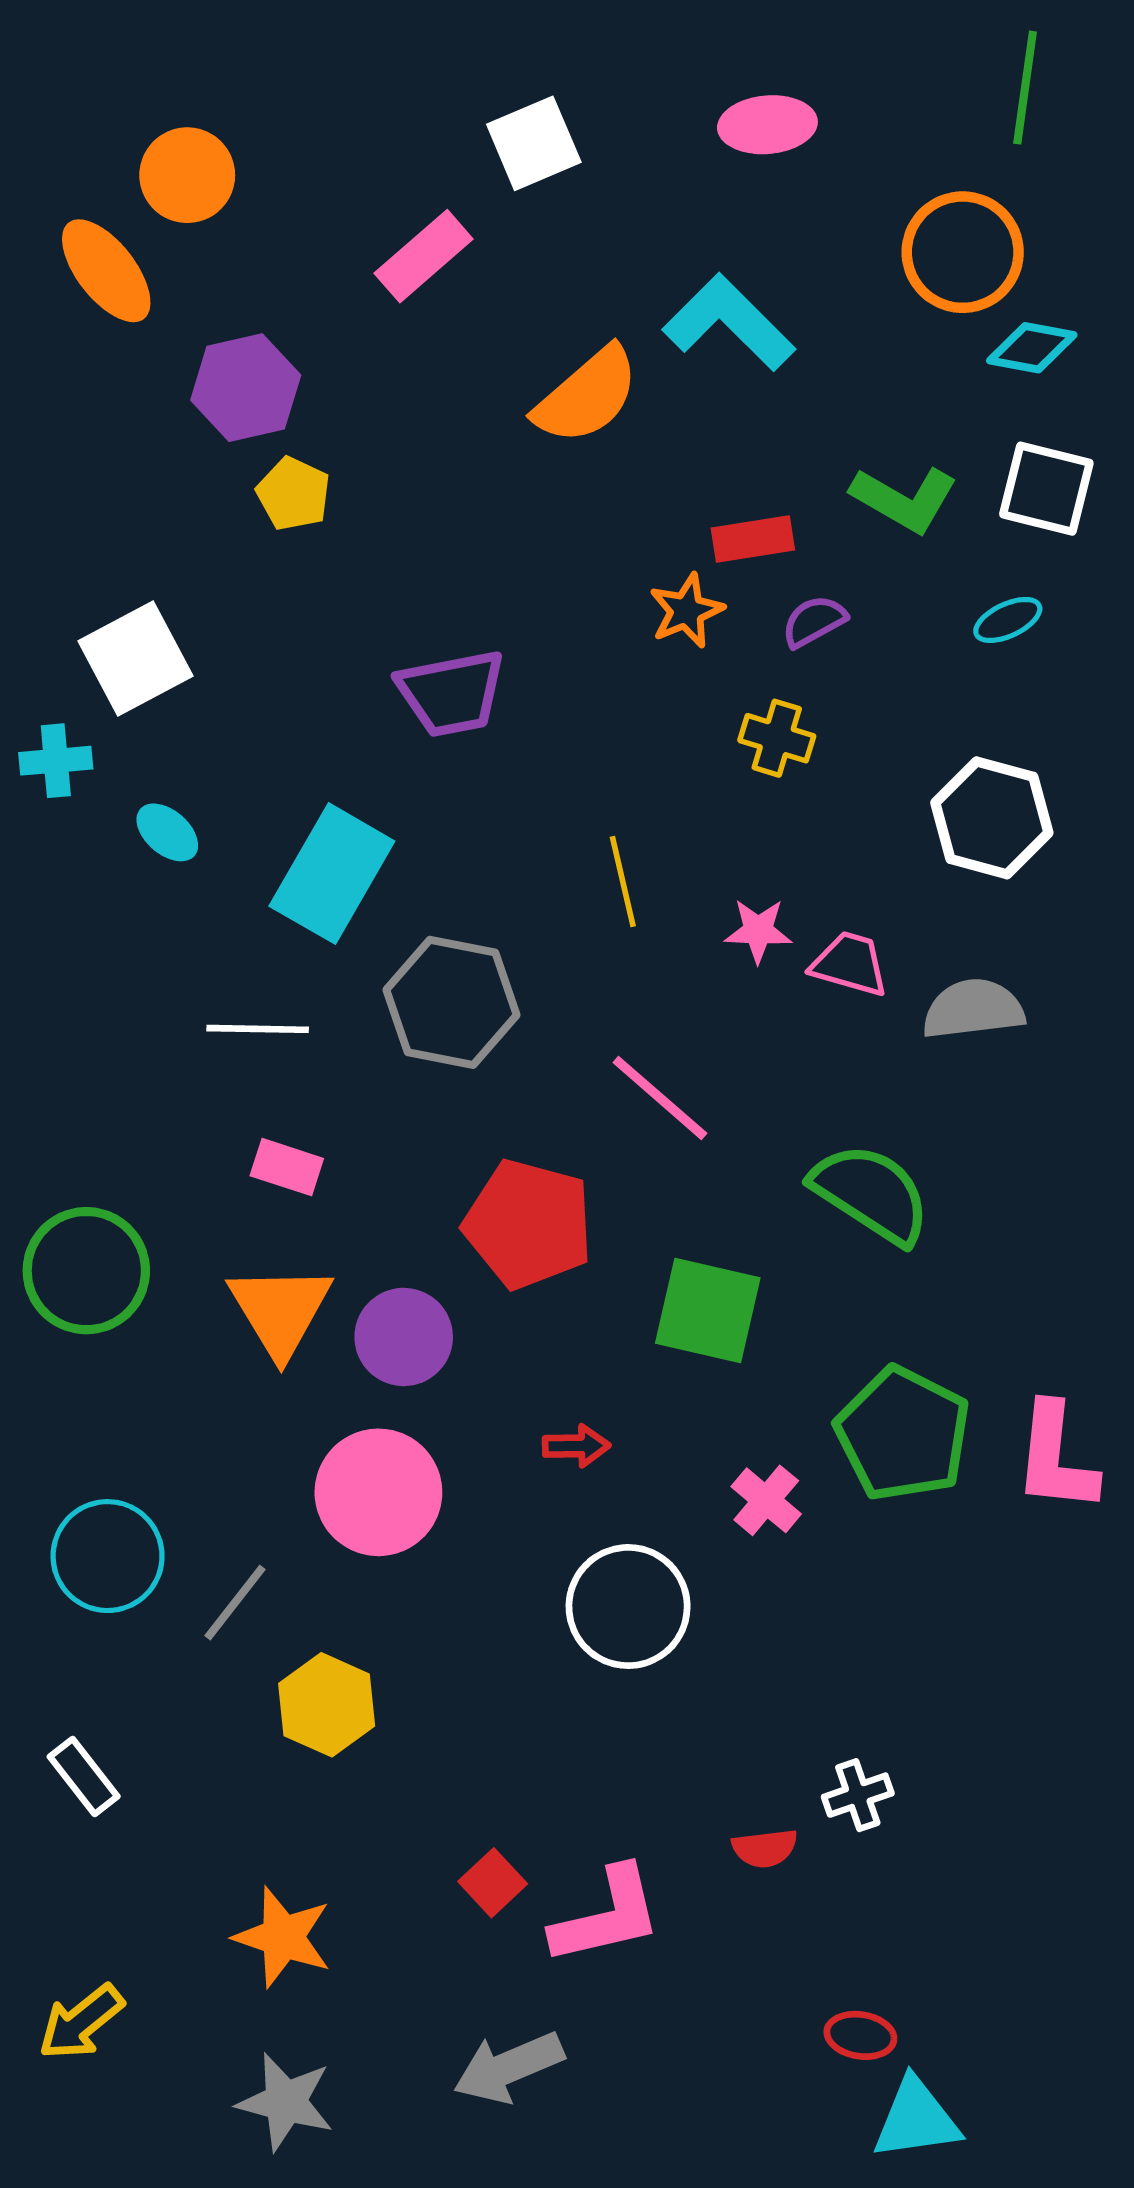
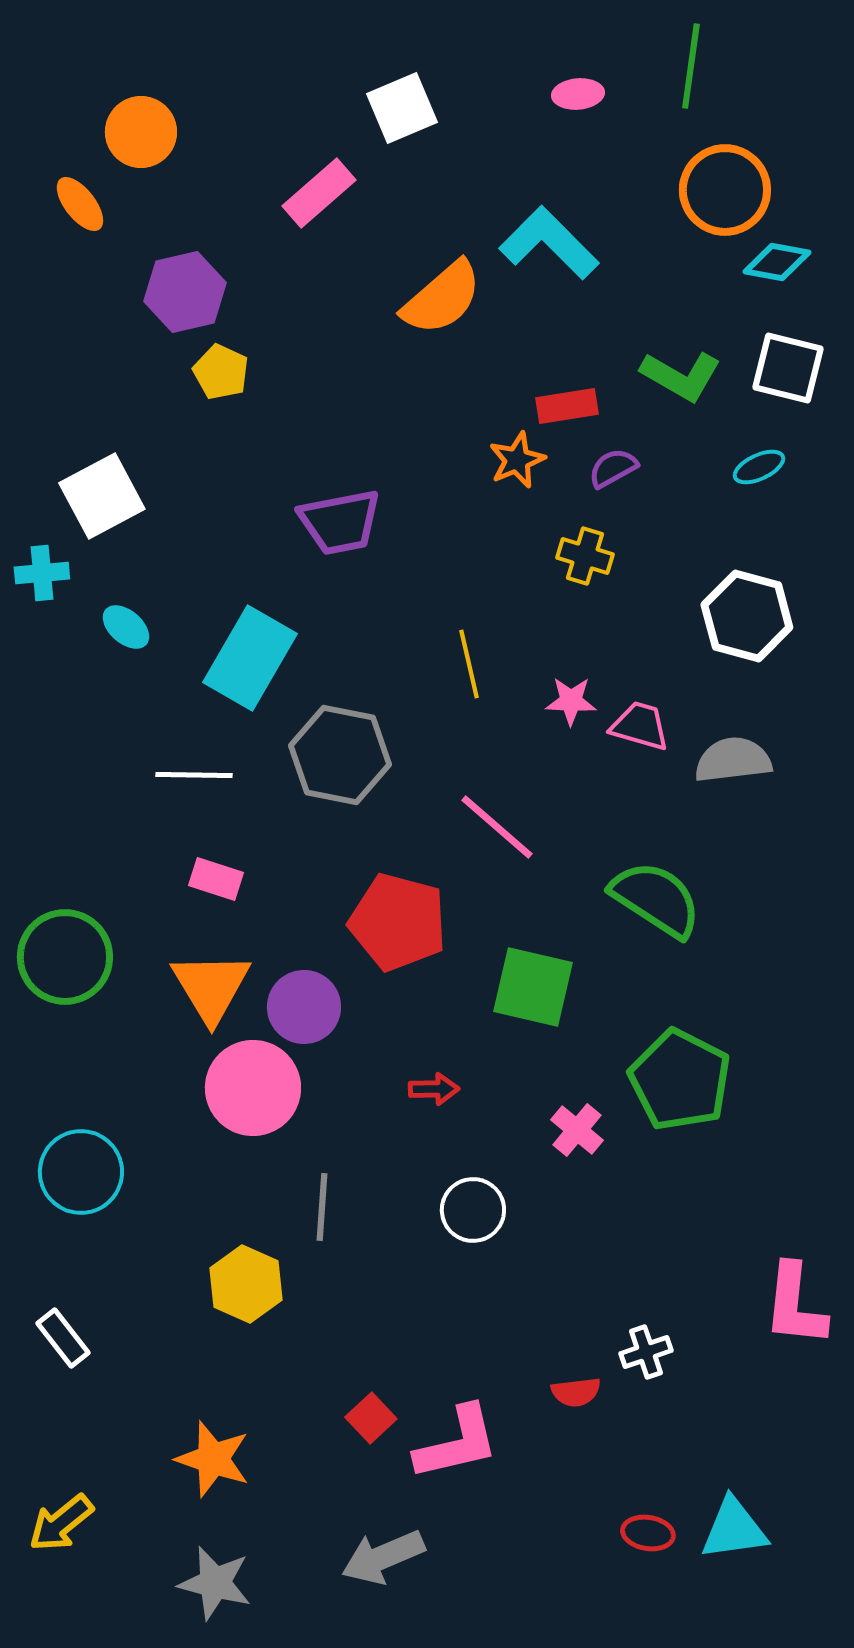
green line: (1025, 88) -> (691, 66), moved
pink ellipse: (767, 125) -> (578, 94), size x0.7
orange ellipse: (106, 271) -> (80, 204), size x0.7
pink L-shape: (1056, 1458) -> (795, 1305), moved
pink circle: (378, 1492) -> (253, 1088), moved
gray line: (235, 1603) -> (322, 1207), moved, turned -34
white circle: (628, 1607) -> (473, 1210), size x0.7
cyan triangle: (916, 2119) -> (734, 1529), moved

